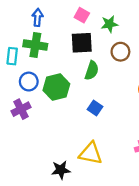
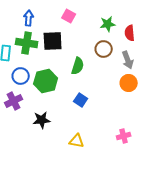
green star: (109, 24) -> (108, 24), moved
black square: (82, 43) -> (53, 41), moved
yellow triangle: (91, 153) -> (77, 141), size x0.7
black star: (61, 170) -> (42, 120), moved

